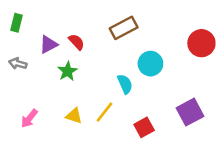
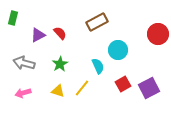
gray arrow: (18, 64) -> (24, 63), moved, size x1.5
green star: (68, 71) -> (60, 64), moved
pink arrow: (29, 118) -> (23, 93), turned 35
red square: (144, 127) -> (123, 84), moved

